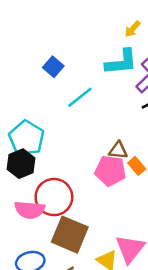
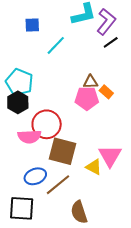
blue square: (53, 67) -> (32, 25), turned -35

